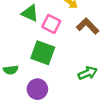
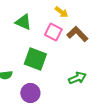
pink square: (51, 24) -> (53, 32), moved

